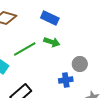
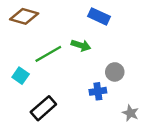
blue rectangle: (50, 18) -> (99, 16), moved

